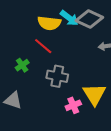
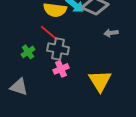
gray cross: (57, 76) -> (58, 49), moved
pink cross: (73, 105) -> (61, 69), moved

